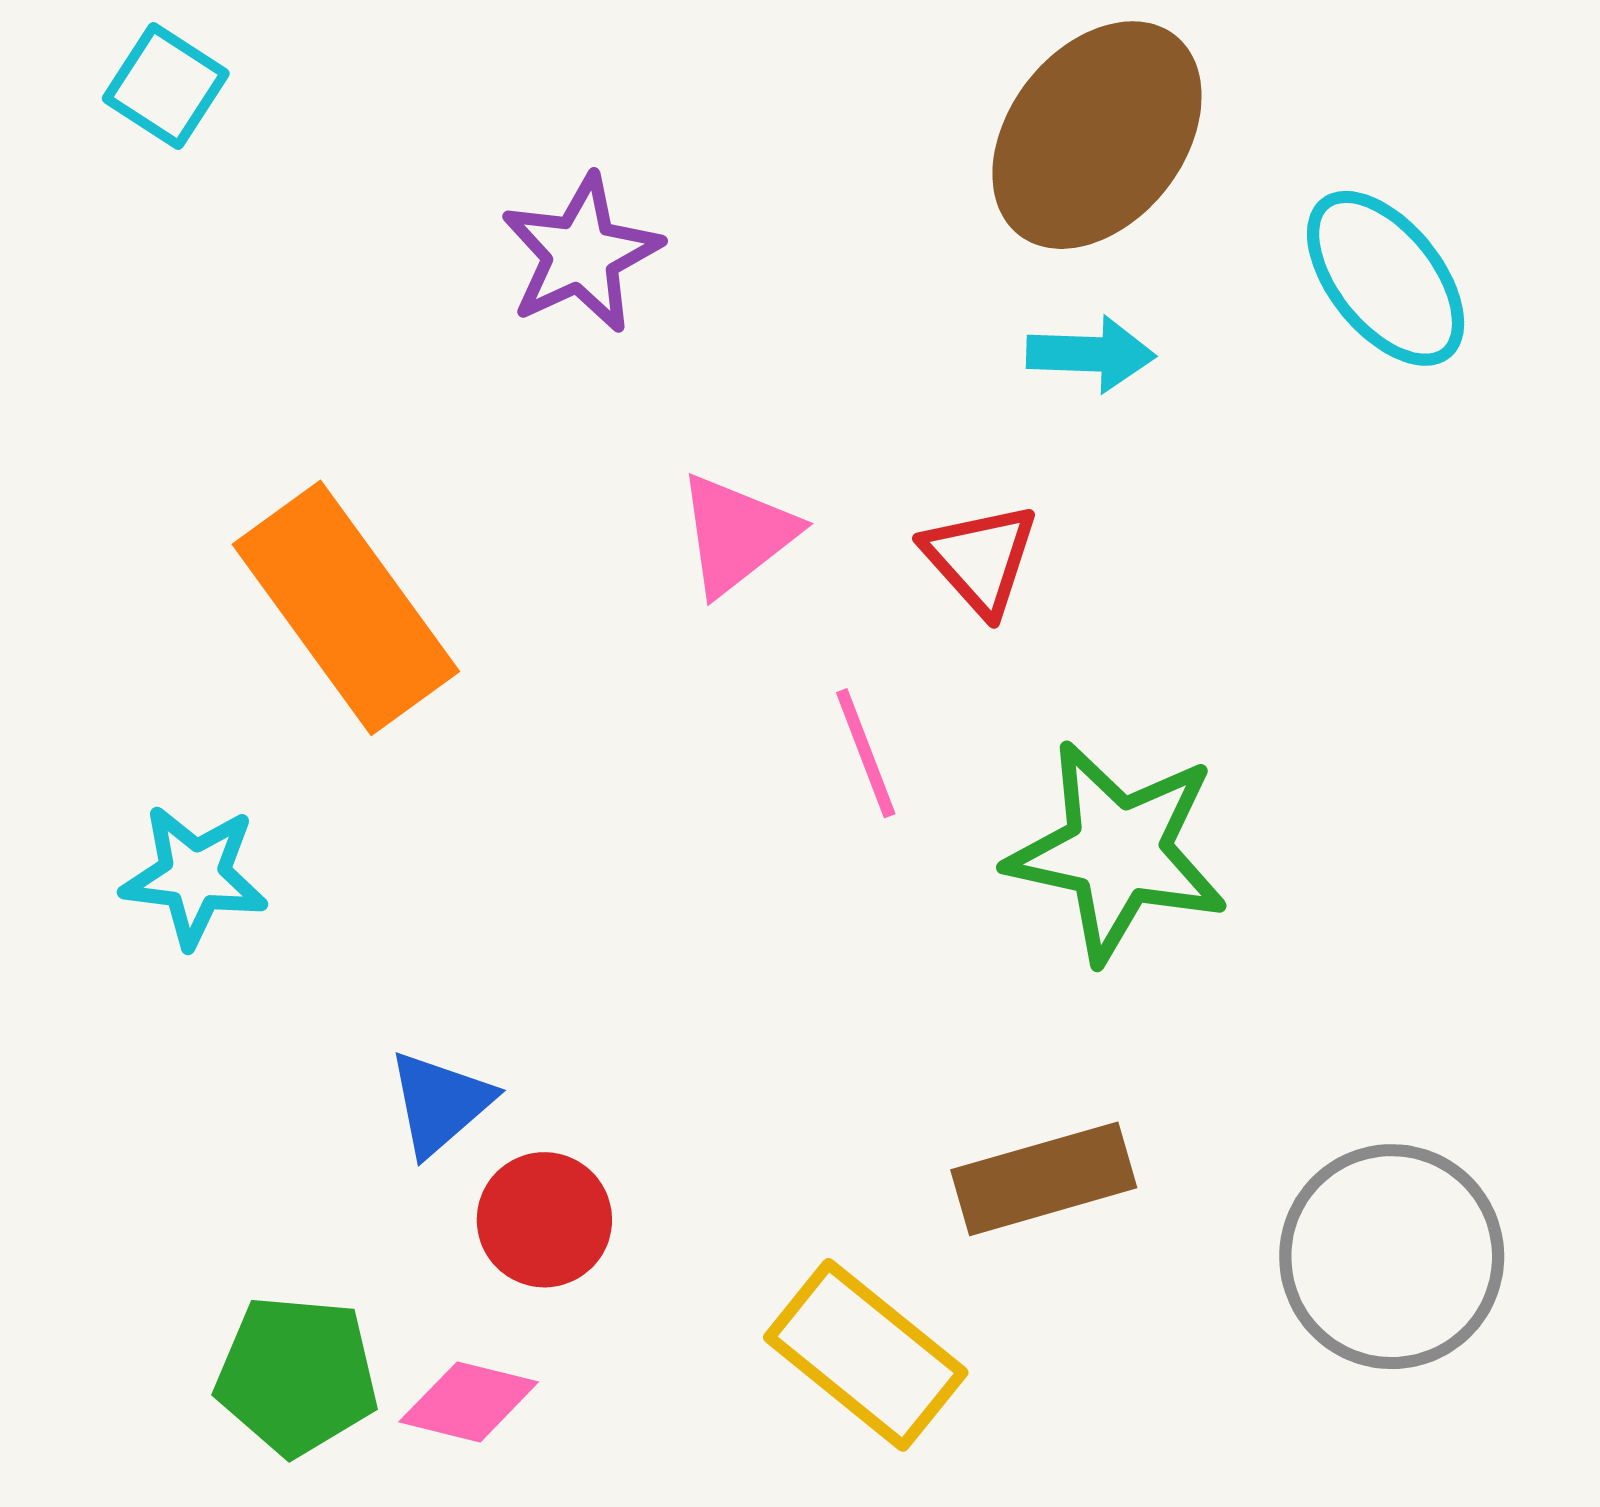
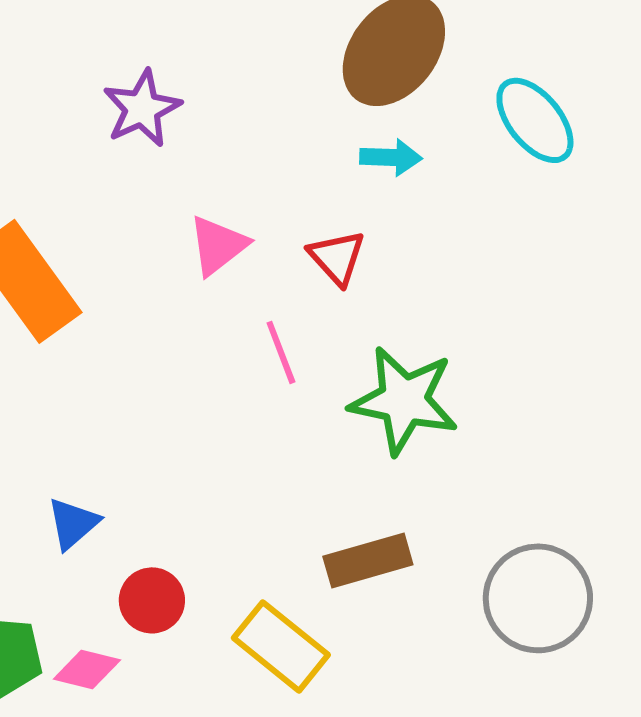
red circle: (544, 1220) -> (152, 600), moved

